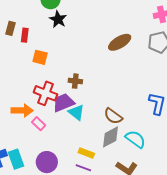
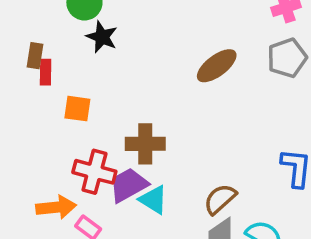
brown rectangle: (10, 28) -> (35, 56), moved
brown cross: (75, 81) -> (145, 144), size x1.5
brown semicircle: (113, 116) -> (220, 199), turned 108

